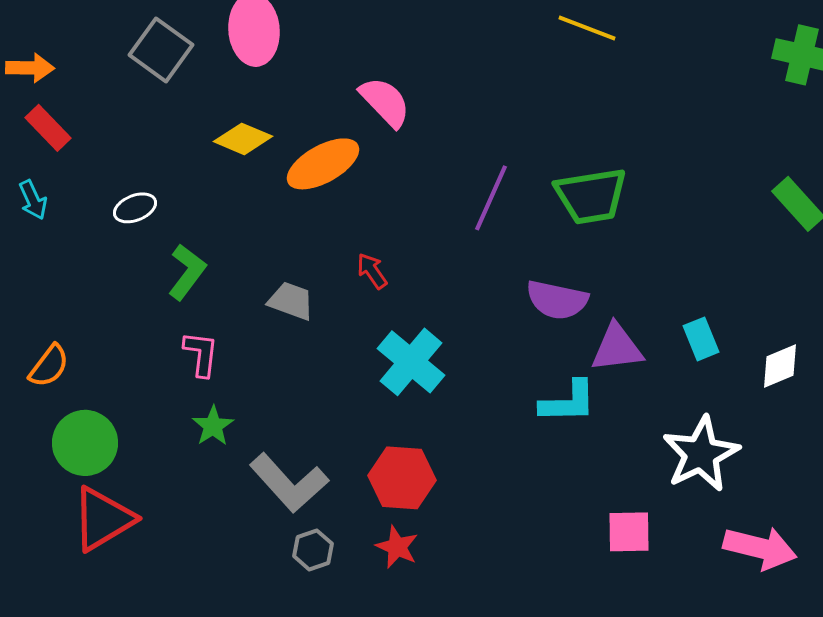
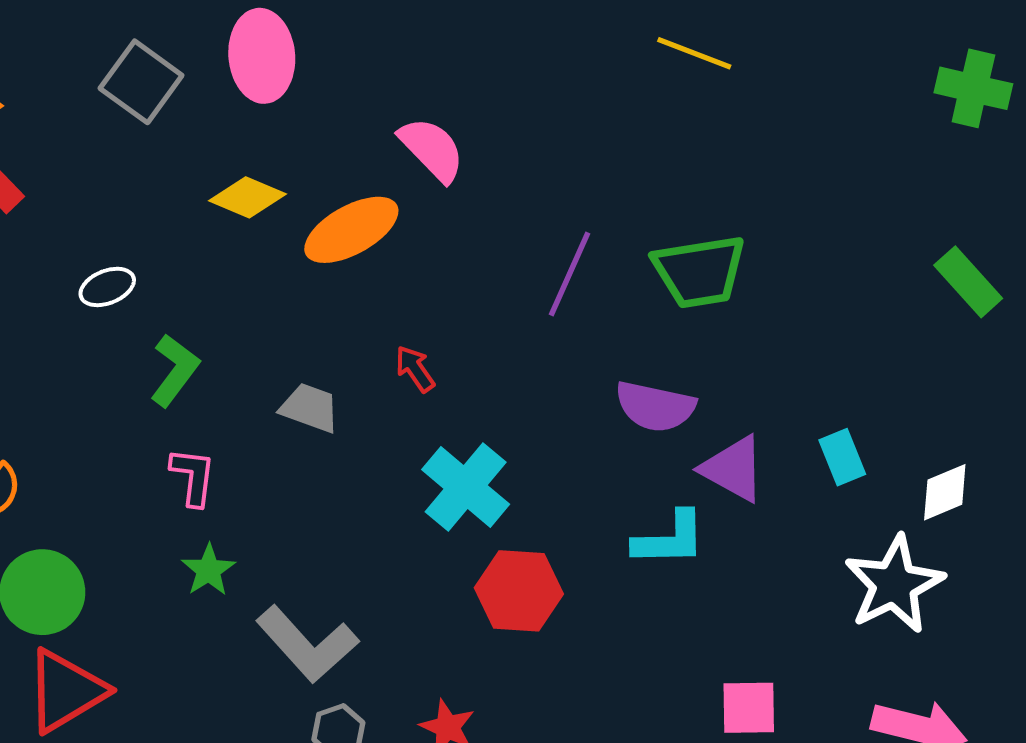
purple triangle: (617, 348) -> (733, 469), turned 36
white star: (701, 454) -> (894, 584), moved
red hexagon: (402, 478) -> (519, 591), moved

